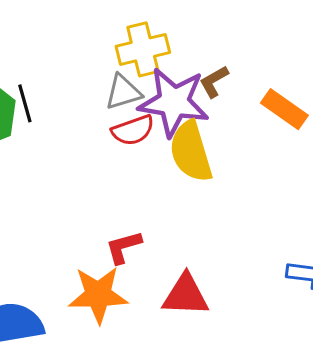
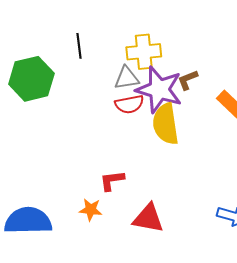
black line: (25, 103) -> (79, 46), moved
orange star: (98, 295) -> (91, 210), size x0.6

